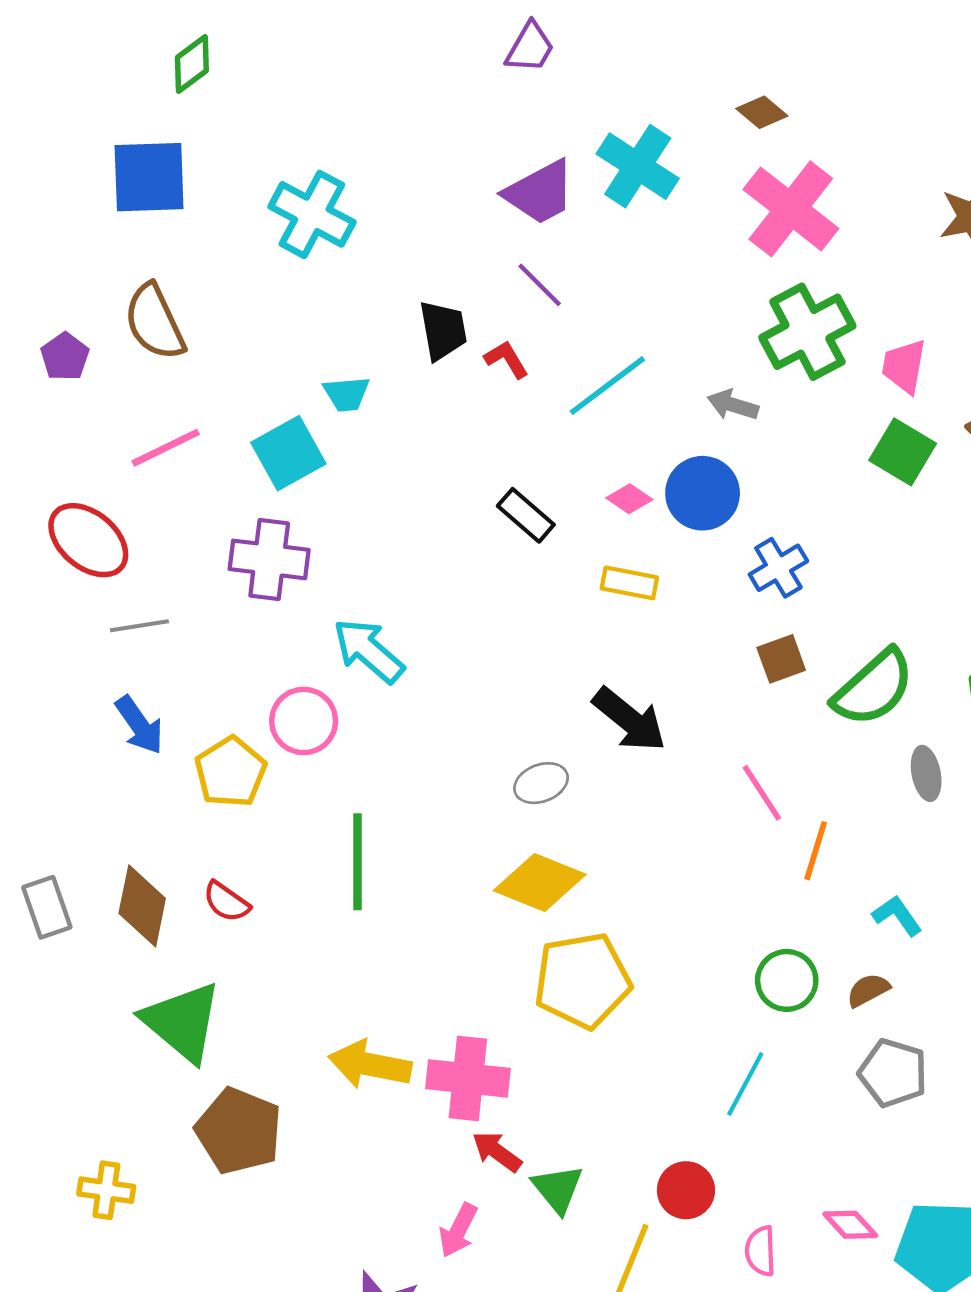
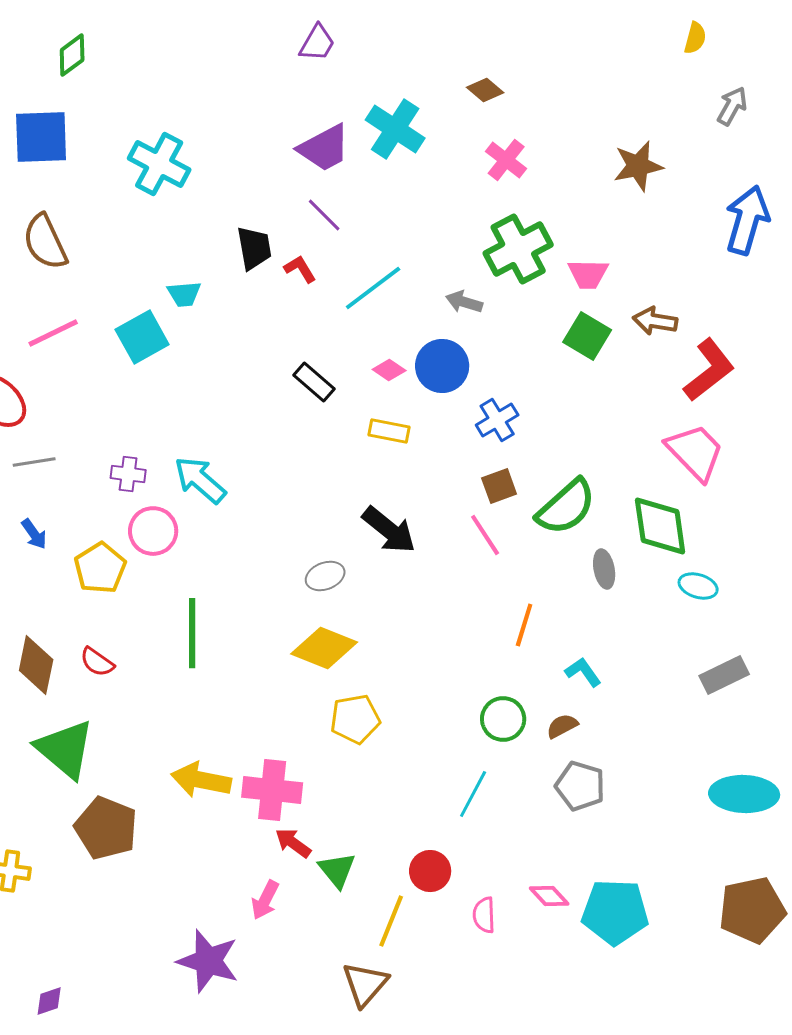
pink cross: (791, 209) -> (506, 160), size x0.6
pink trapezoid: (904, 366) -> (588, 274), turned -99
purple cross: (269, 559) -> (128, 474), moved, size x0.6
blue arrow: (139, 725) -> (34, 534), size x0.7
pink line: (762, 793) -> (485, 535), moved
yellow pentagon: (582, 980) -> (355, 719), size x0.7

